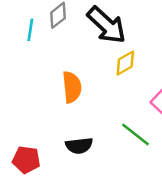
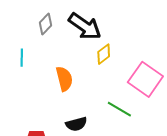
cyan line: (30, 30) -> (22, 58), moved

